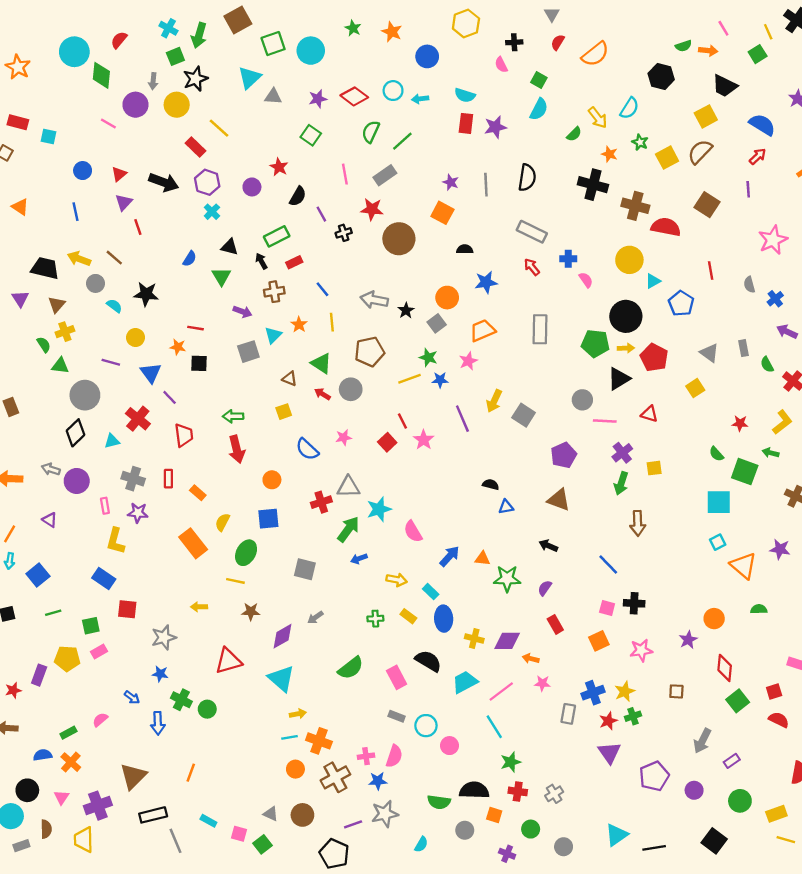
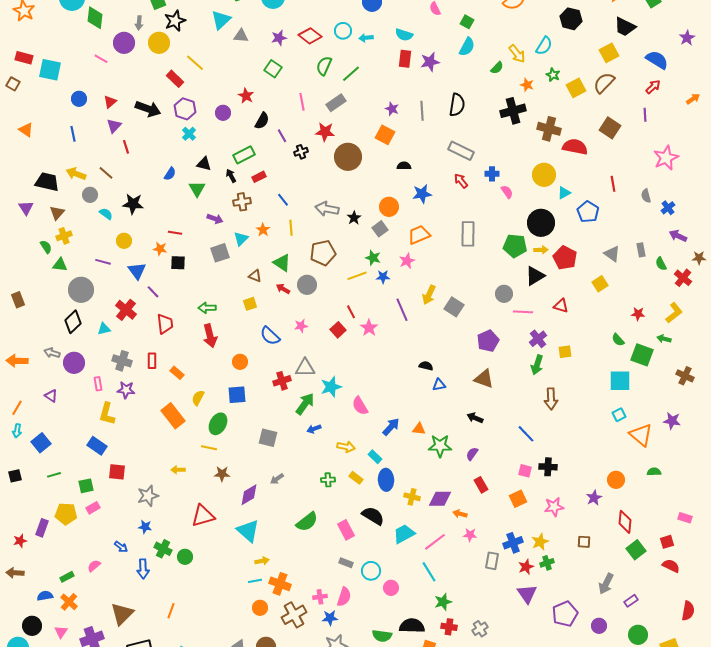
cyan square: (48, 136) -> (50, 70), size x1.6
black cross: (593, 185) -> (513, 111), turned -30

